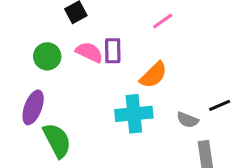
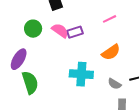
purple rectangle: (113, 51) -> (75, 32), turned 63
orange semicircle: (153, 75) -> (111, 52), moved

